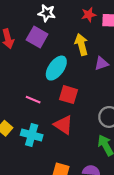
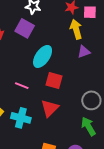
yellow arrow: (81, 44) -> (76, 29), moved
red triangle: (63, 125) -> (50, 108), turned 42

